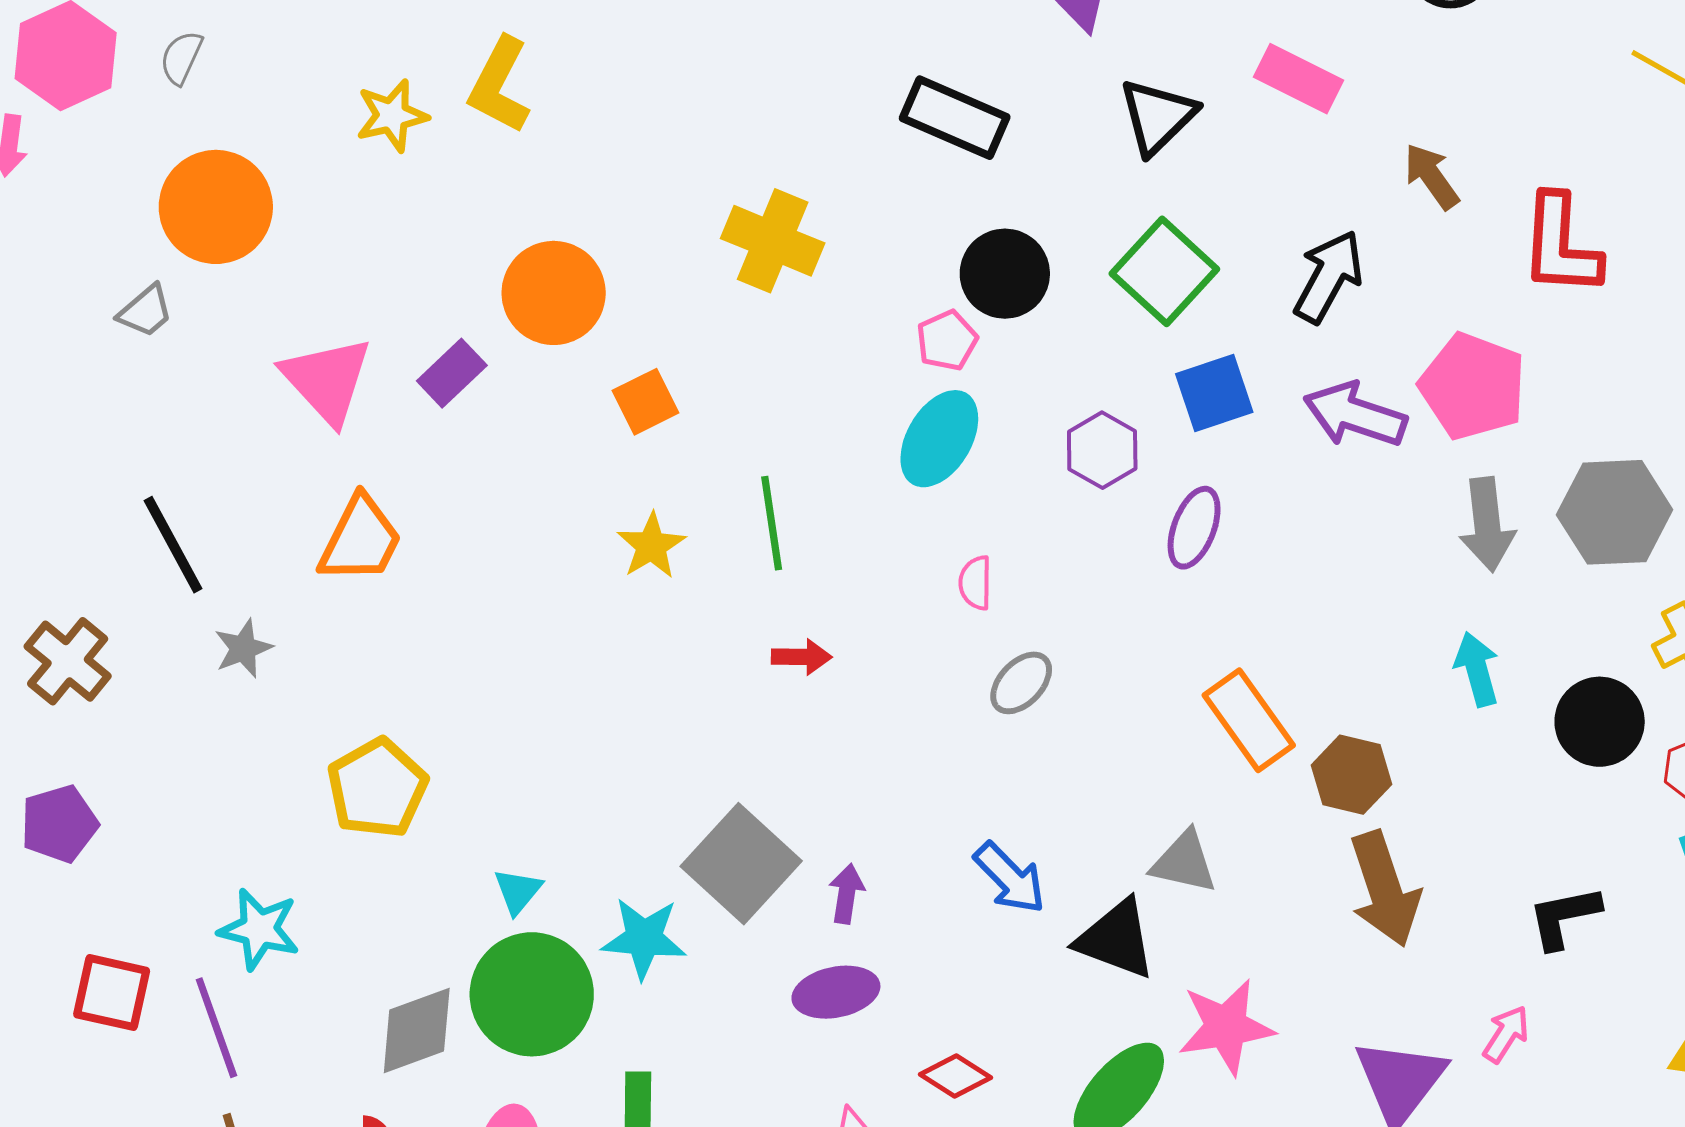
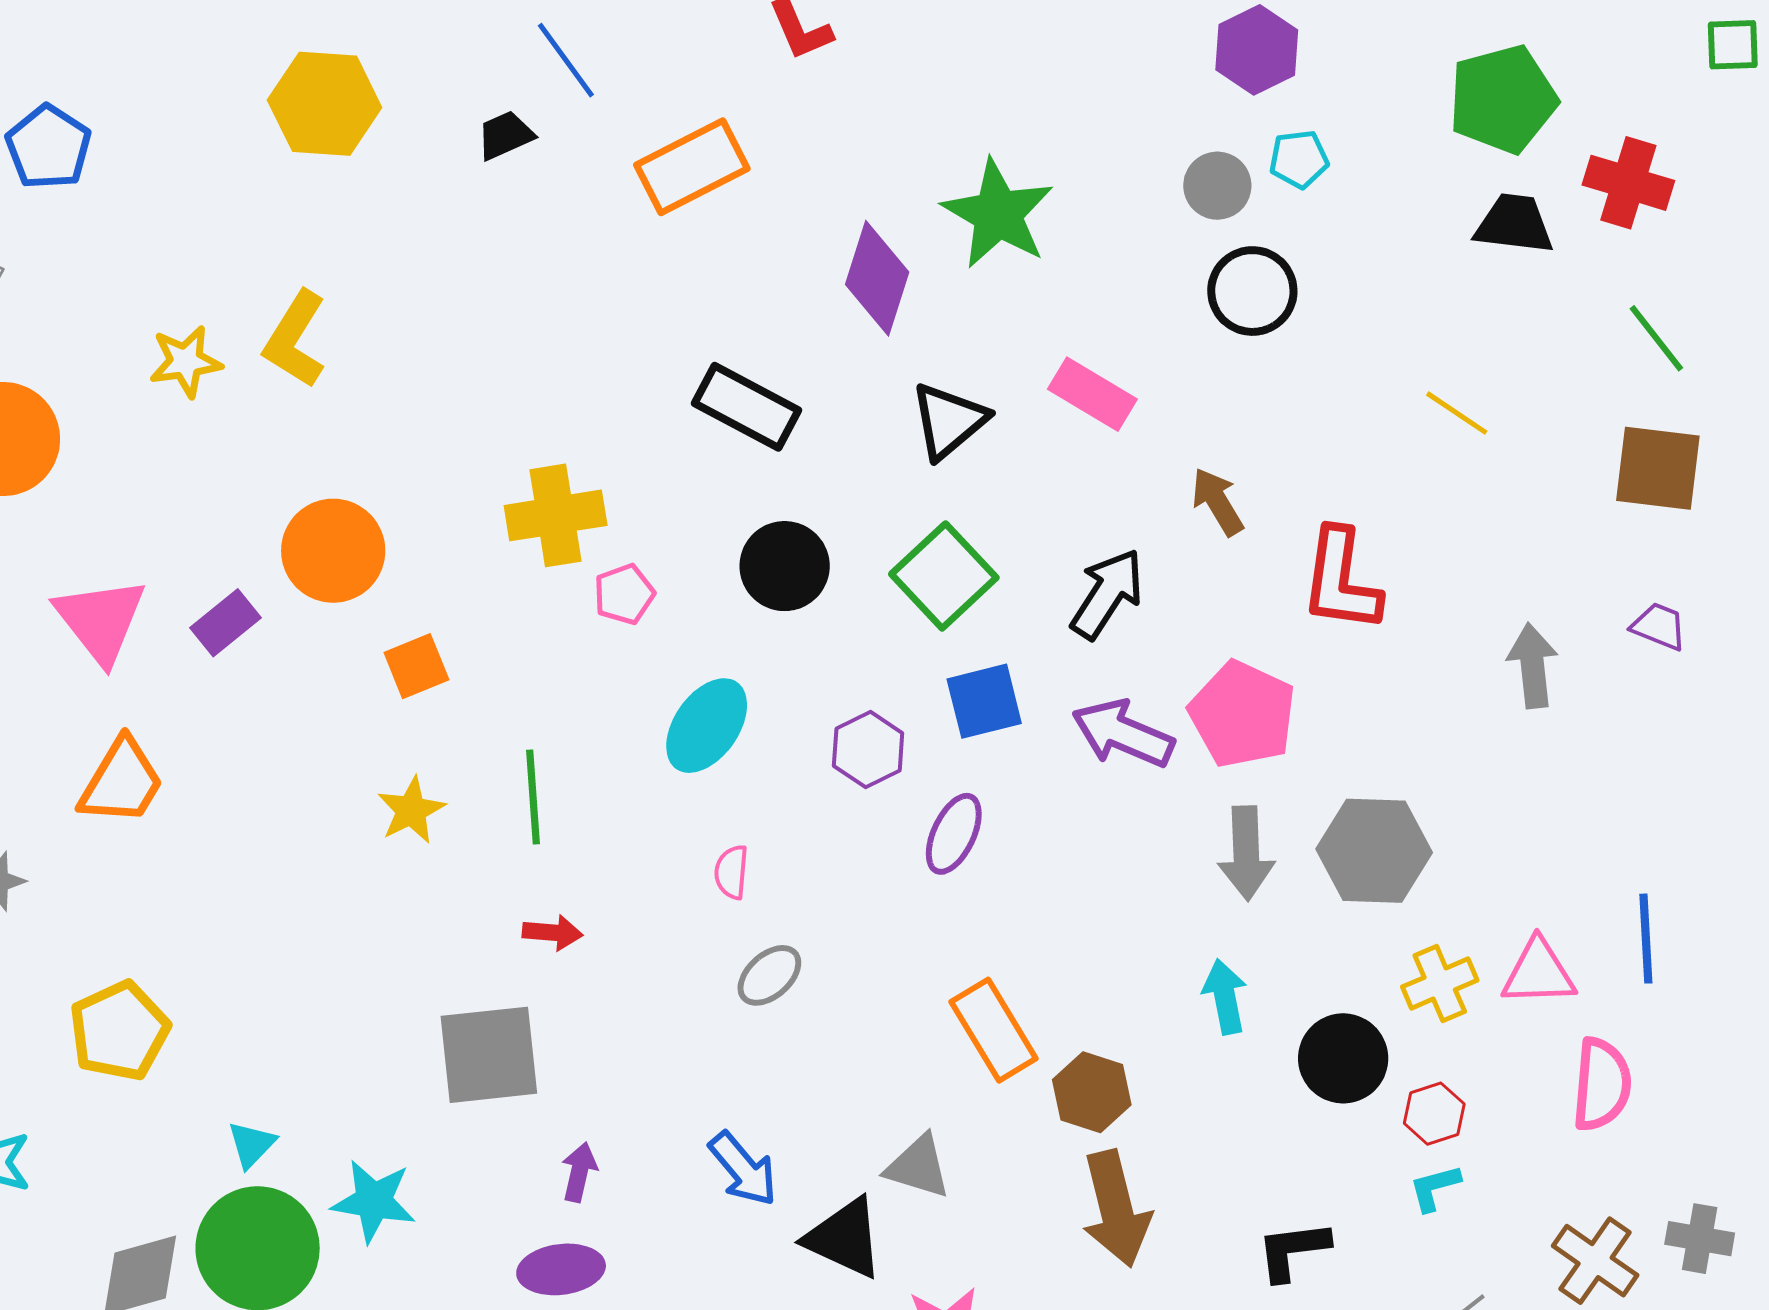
yellow cross: (773, 241) -> (556, 515), turned -36
pink pentagon: (947, 340) -> (624, 594), moved
gray square: (741, 864) -> (489, 1055), moved, turned 37

